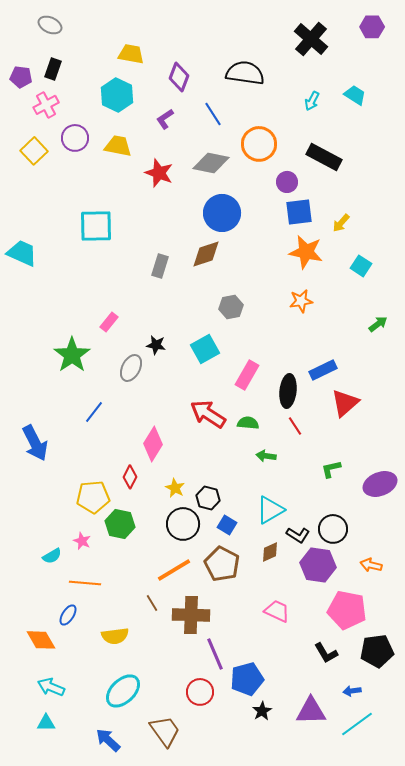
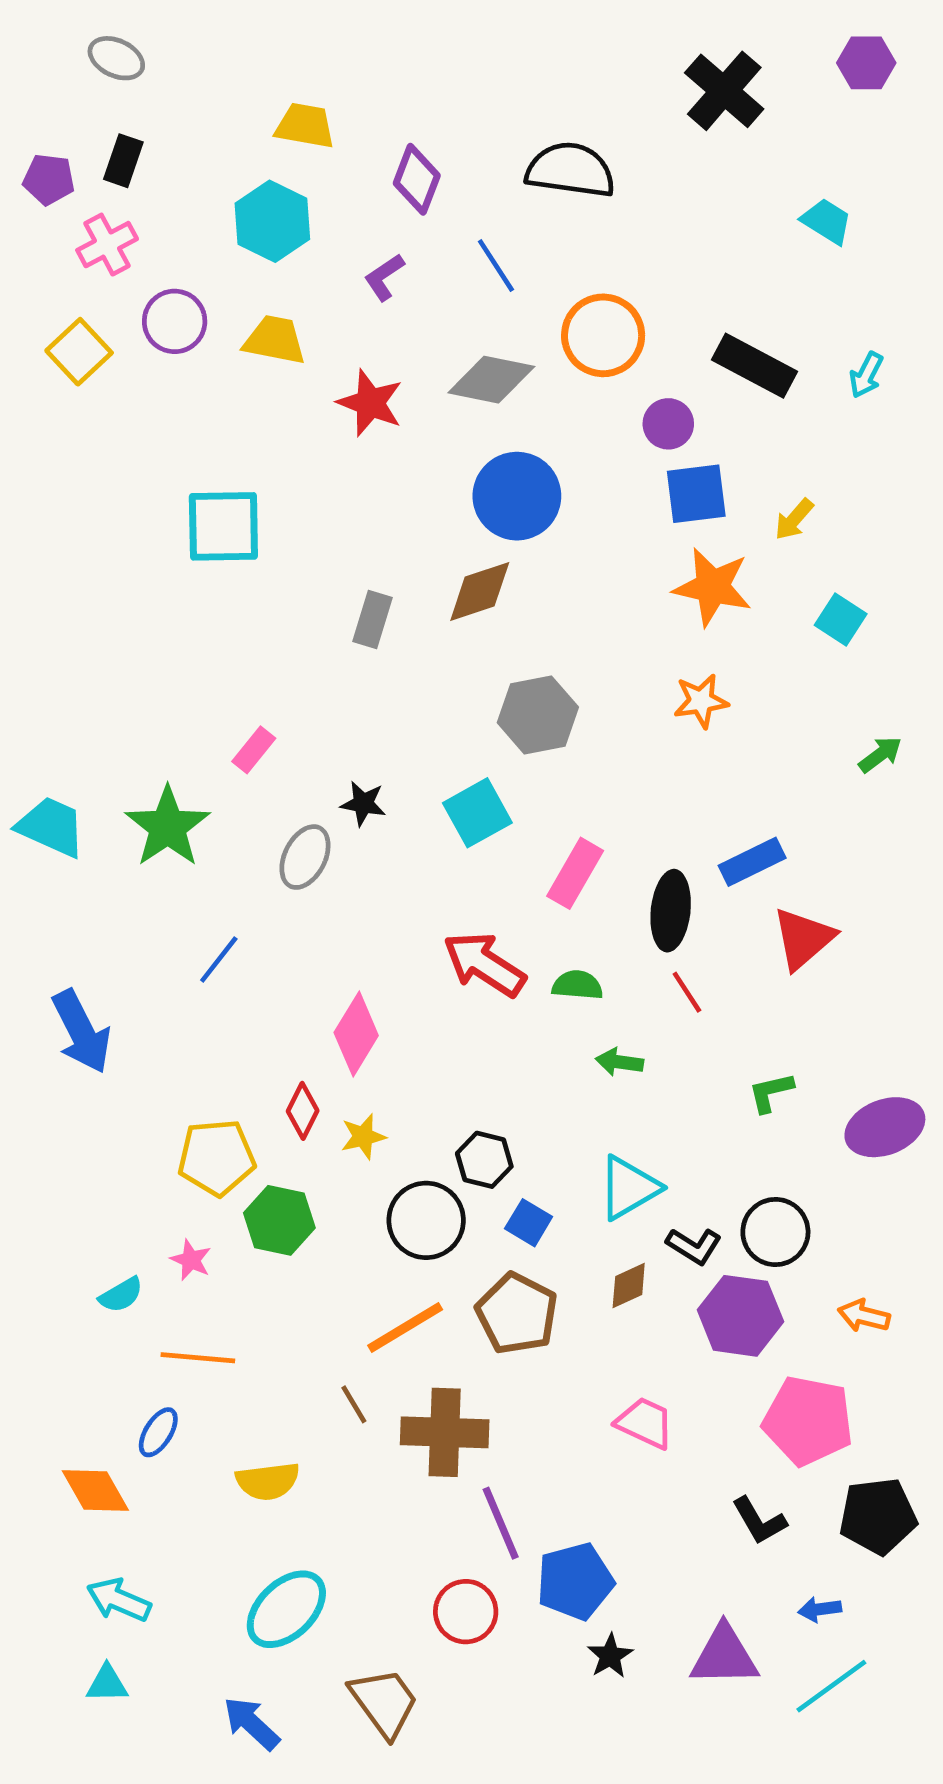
cyan arrow: (312, 101) -> (866, 375), moved
cyan trapezoid: (22, 253) -> (51, 827), moved
gray hexagon: (231, 307) -> (538, 715), size x1.4
yellow star: (175, 488) -> (363, 1137), moved, turned 30

